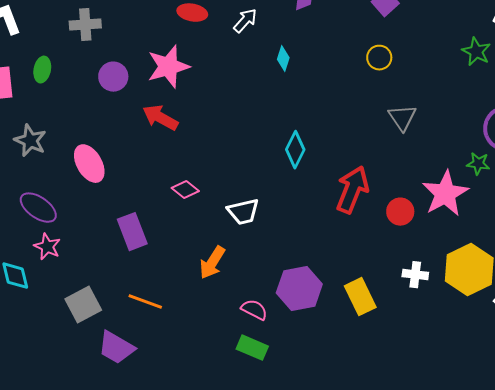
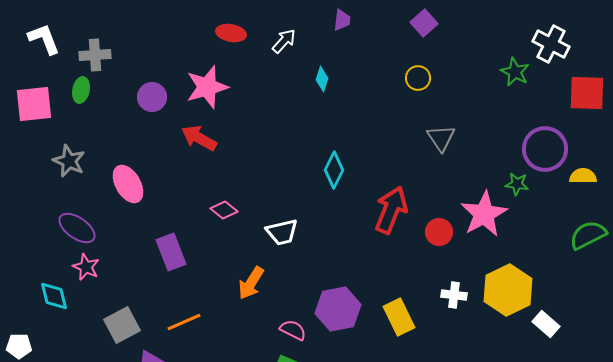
gray cross: (85, 25) -> (95, 55), moved
orange line: (145, 302) -> (184, 322), turned -44

